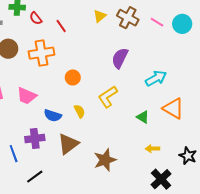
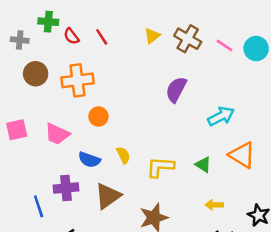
red line: (61, 26) -> (102, 37), moved
orange circle: (73, 77) -> (98, 117), moved
yellow L-shape: (108, 97) -> (160, 167), moved, turned 35

